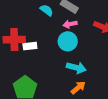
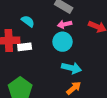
cyan semicircle: (47, 10) -> (28, 21), moved

